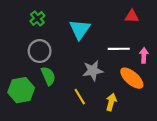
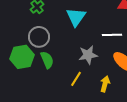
green hexagon: (21, 90) -> (22, 57), moved
yellow line: (80, 97) -> (76, 79), turned 63

